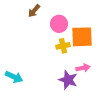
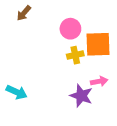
brown arrow: (34, 11) -> (24, 13), moved

